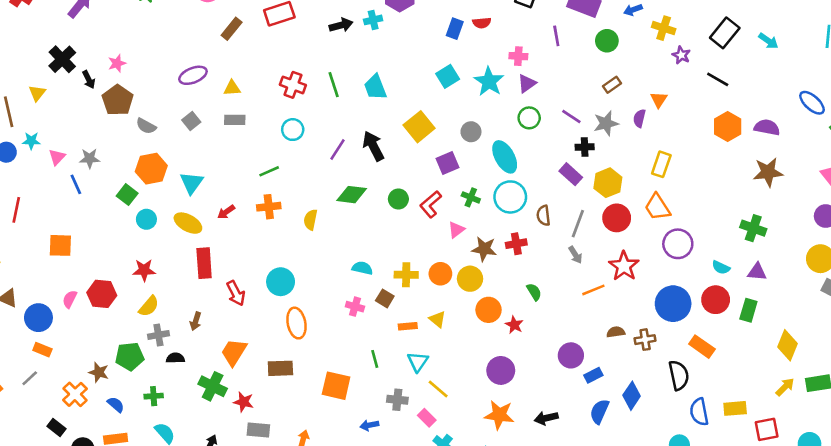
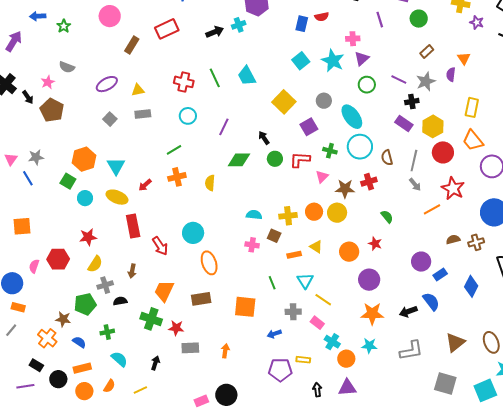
gray semicircle: (146, 126) -> (67, 67), moved
black arrow: (373, 146) -> (264, 138), moved, size x0.6
red L-shape: (431, 204) -> (300, 160), turned 50
orange circle: (489, 310) -> (349, 252), moved
blue semicircle: (599, 411) -> (431, 301), moved, turned 126

